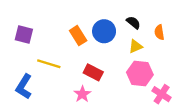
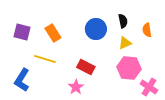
black semicircle: (133, 23) -> (123, 21), turned 40
orange rectangle: (78, 36) -> (53, 33), moved

